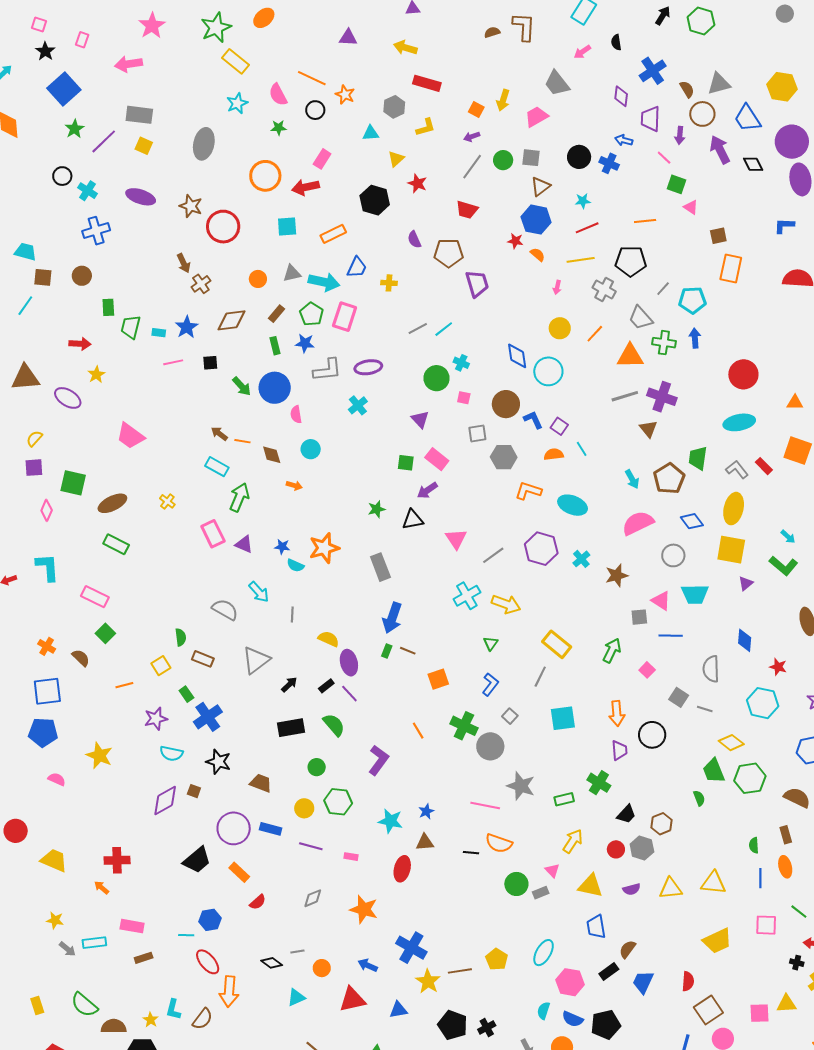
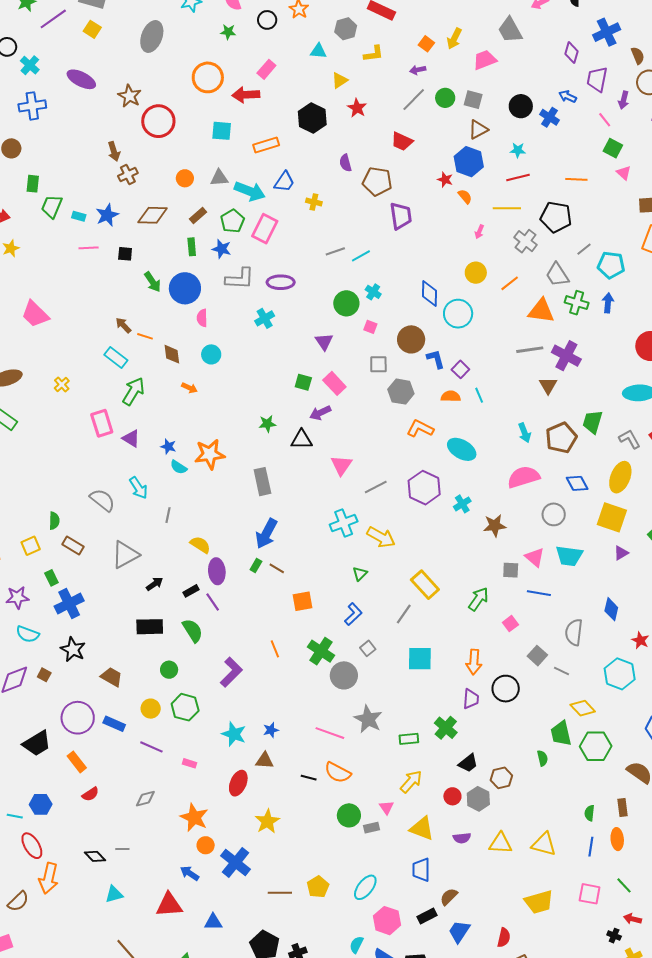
orange circle: (322, 968) -> (206, 845), moved
yellow star: (428, 981) -> (267, 821), moved

